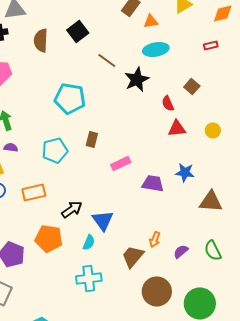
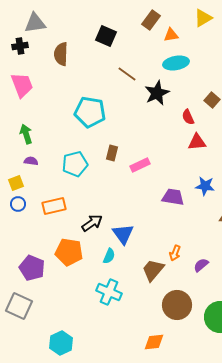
black square: (78, 31) -> (106, 36), moved, turned -30
pink rectangle: (121, 163) -> (140, 165), moved
cyan cross: (89, 278) -> (109, 292), turned 30

